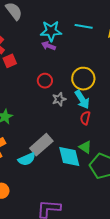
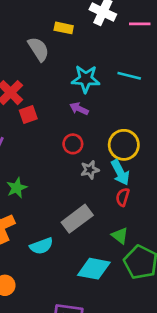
purple arrow: (48, 46) -> (79, 109), moved
gray rectangle: (41, 145) -> (77, 219), moved
cyan diamond: (69, 157) -> (94, 269), moved, turned -70

